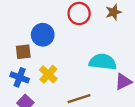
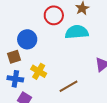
cyan semicircle: (103, 62) -> (77, 32), moved

